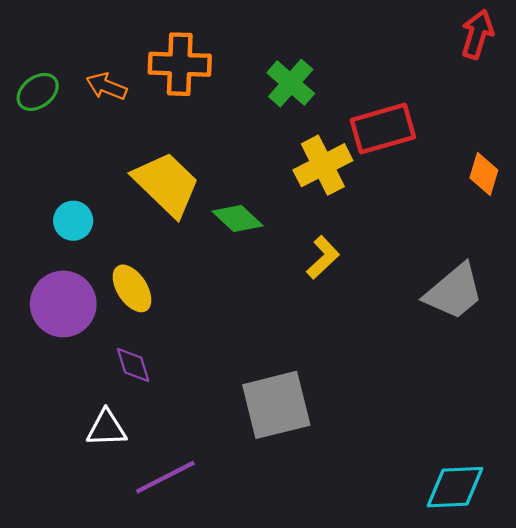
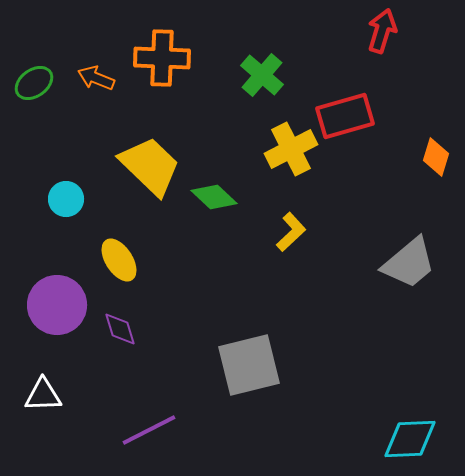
red arrow: (477, 34) -> (382, 31), moved
purple circle: (63, 304) -> (57, 305), moved
white triangle: (106, 428) -> (43, 395), moved

